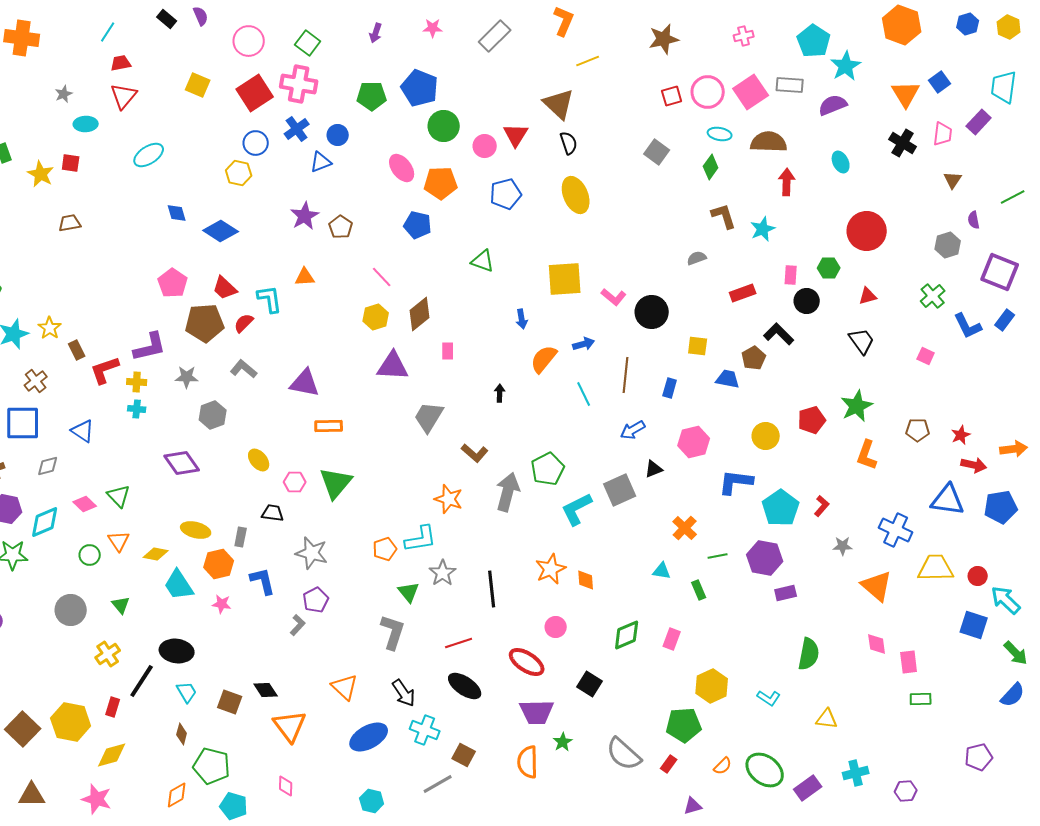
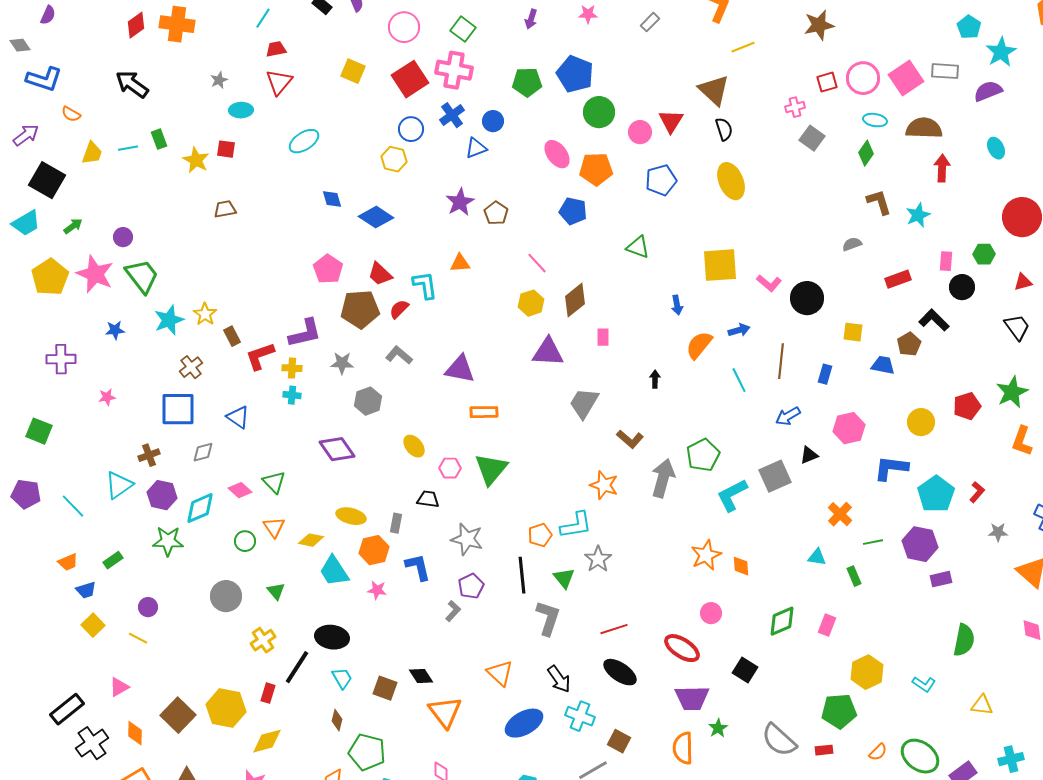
gray rectangle: (495, 36) -> (650, 22), size x0.6
pink cross: (744, 36) -> (795, 107), moved
cyan pentagon: (814, 41) -> (969, 27), size x0.7
black line: (492, 589) -> (522, 575), moved
red rectangle: (669, 764) -> (824, 750), turned 48

